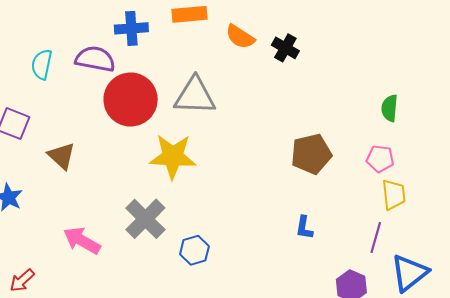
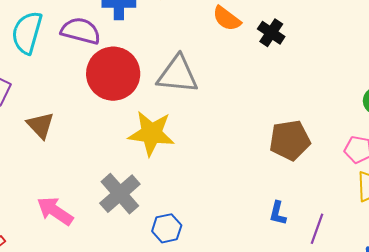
cyan semicircle: (42, 64) -> (27, 33), size x1.4
purple line: (376, 237) -> (317, 229), moved

